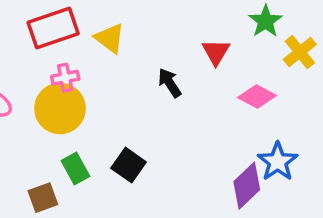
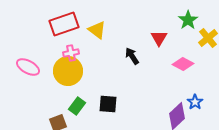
blue star: (278, 162) -> (195, 102), size x0.7
black square: (129, 165) -> (108, 104), turned -30
green rectangle: (75, 168) -> (77, 106), turned 66

